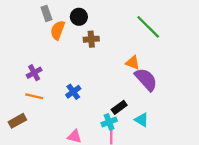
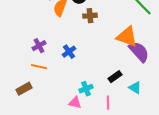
orange triangle: (133, 63) -> (127, 37), size x1.6
blue cross: (73, 92) -> (69, 52), moved
cyan cross: (109, 122) -> (86, 89), moved

